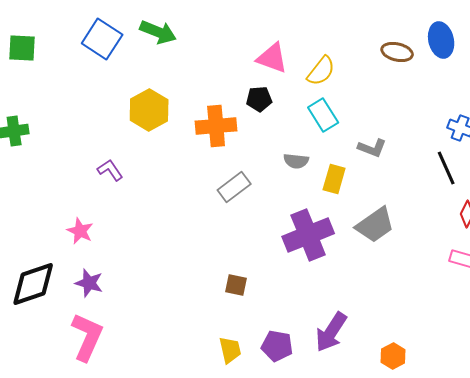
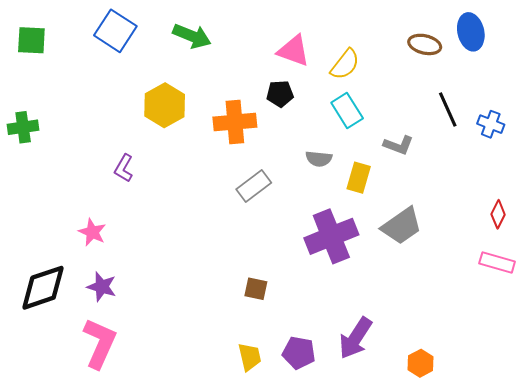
green arrow: (158, 32) -> (192, 36), moved
black line: (446, 168) -> (448, 109), moved
purple L-shape: (110, 170) -> (124, 168), turned -116

